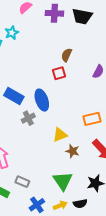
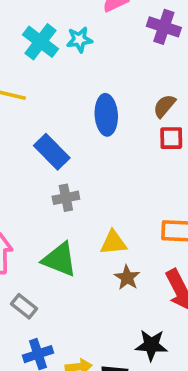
red square: (59, 73) -> (171, 138), moved
blue ellipse: (42, 100) -> (106, 115), moved
green triangle: (63, 181) -> (60, 259), moved, turned -50

